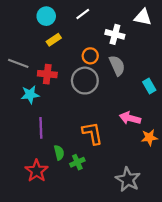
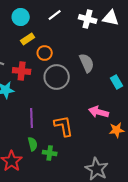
white cross: (115, 34) -> (88, 19), moved
orange circle: (90, 56) -> (45, 53), moved
purple line: (41, 128) -> (32, 118), moved
green cross: (77, 162) -> (50, 153), turned 32

